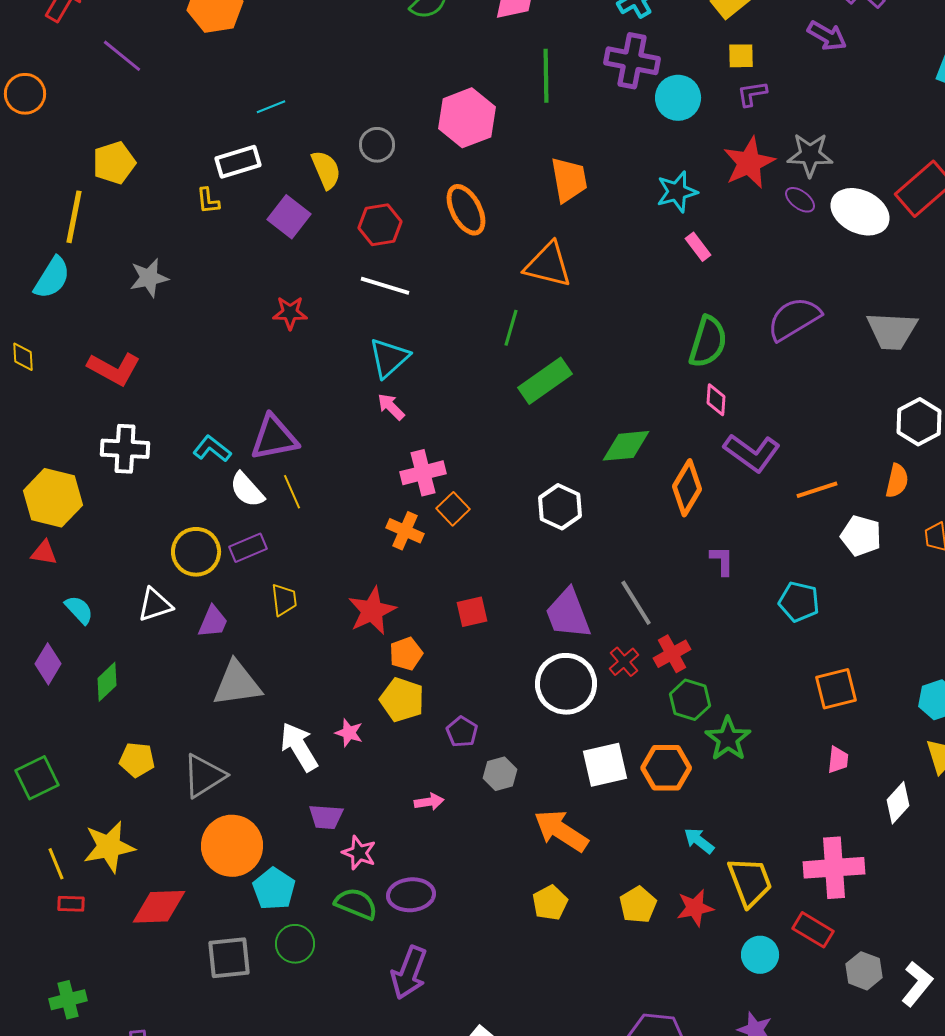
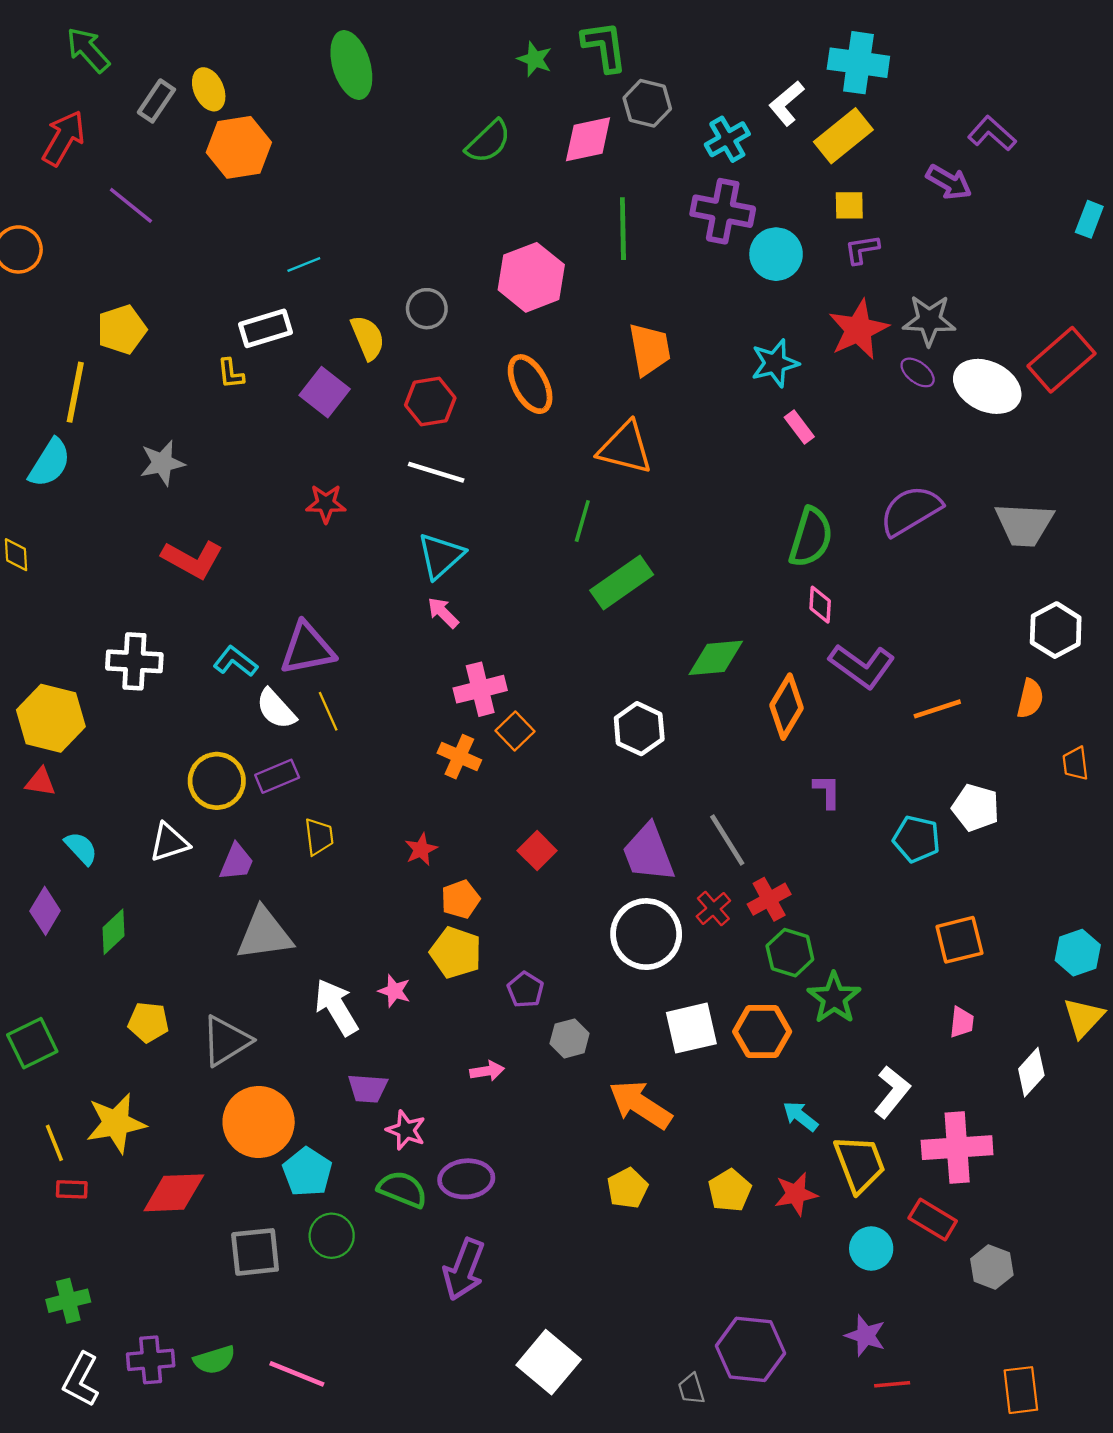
red L-shape: (114, 369) -> (192, 559), moved
white pentagon: (861, 536) -> (976, 808), moved
red star: (372, 611) -> (421, 849), size x0.6
red square: (472, 612) -> (537, 851), turned -32
white L-shape: (917, 984) -> (892, 1092), moved

